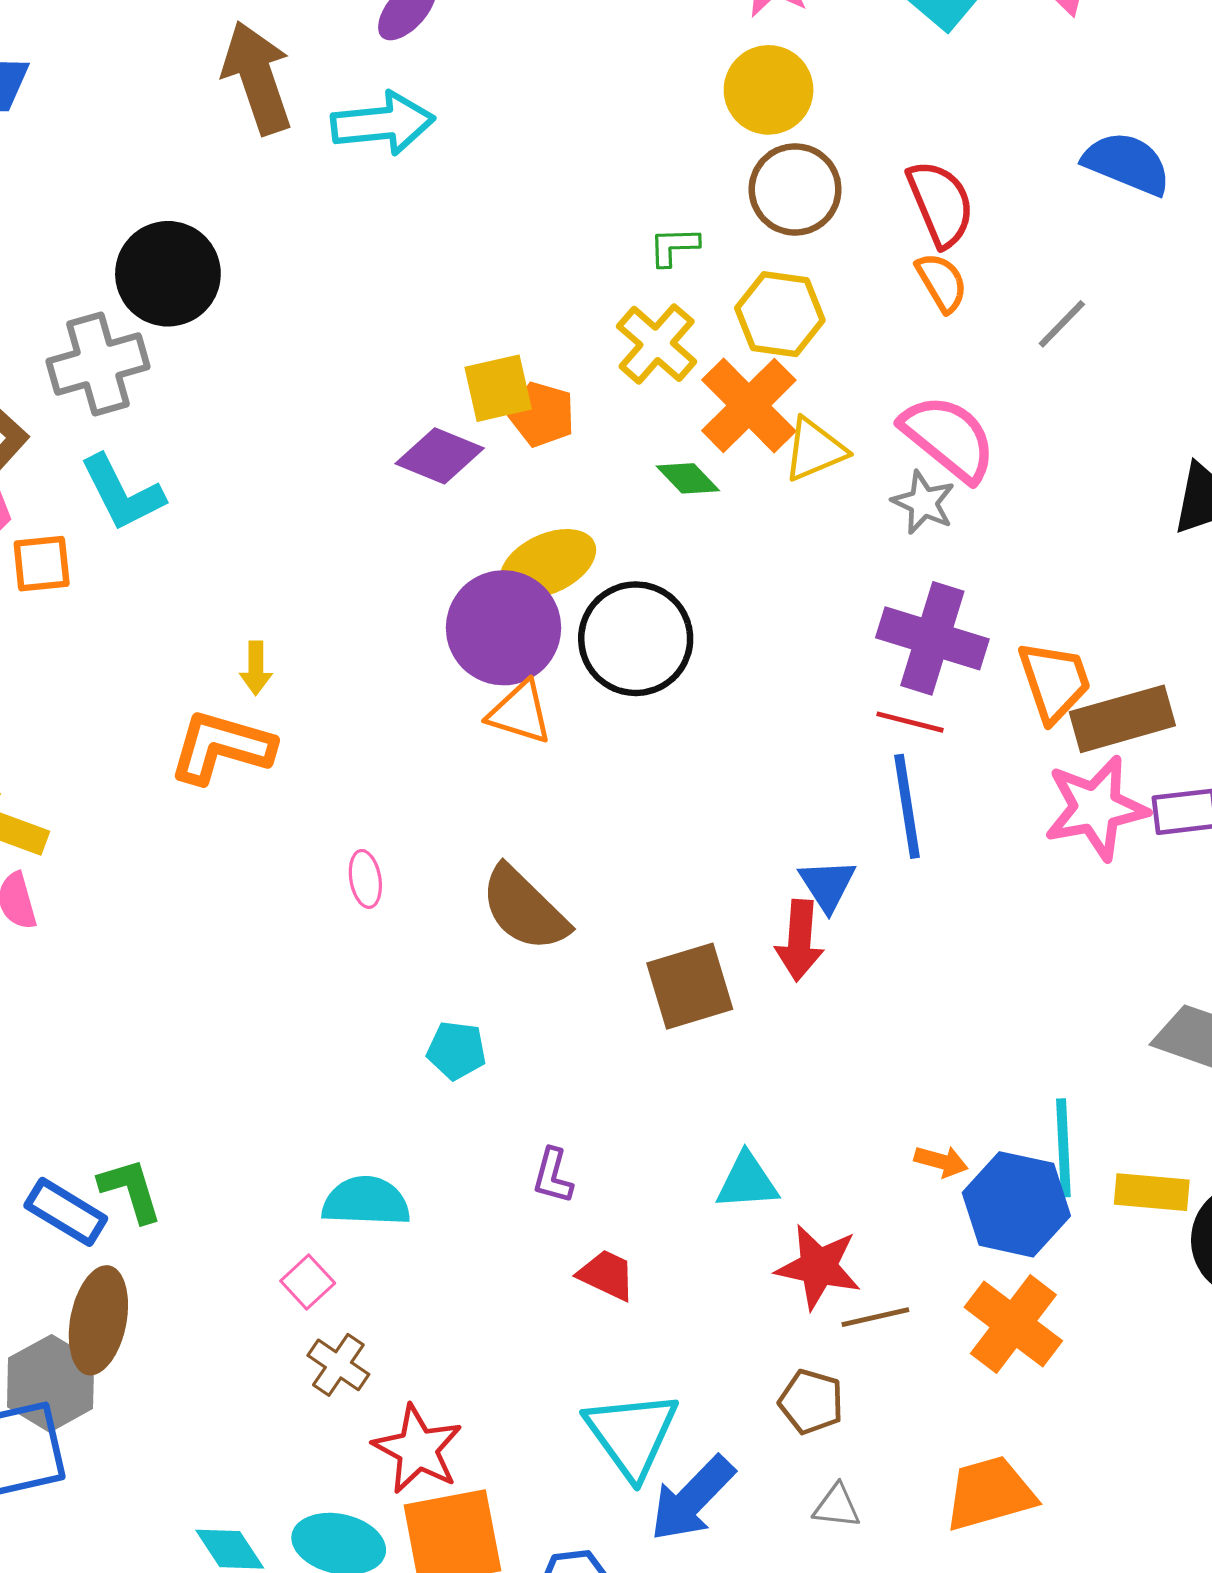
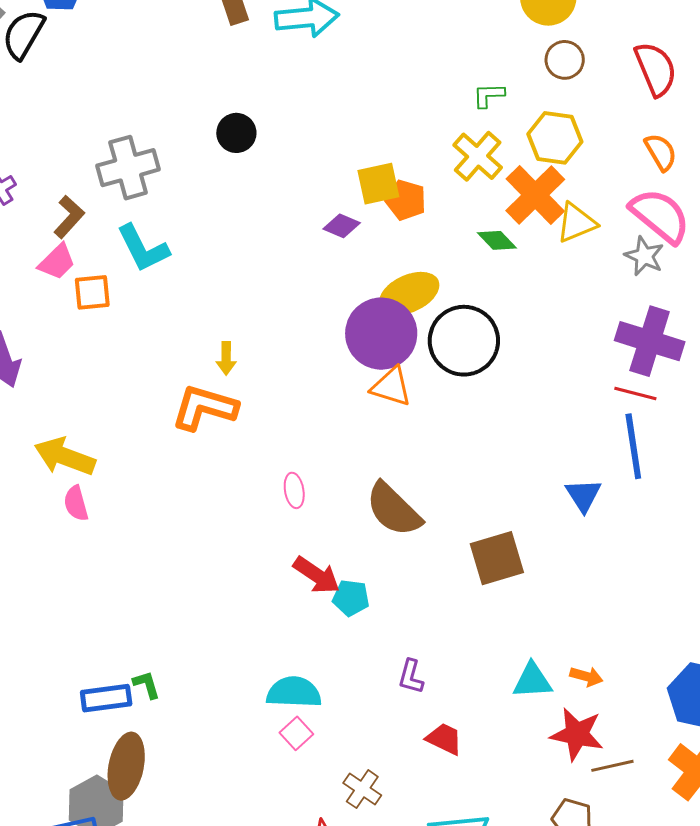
brown circle: (795, 189) -> (565, 60), size x0.7
black circle: (168, 274) -> (236, 133), moved, size x0.6
orange semicircle: (942, 282) -> (661, 152), moved
purple diamond: (440, 456) -> (342, 226), size x0.7
red arrow: (800, 940) -> (317, 575), moved, turned -60
orange arrow: (941, 1161) -> (586, 676), moved
green L-shape: (131, 1190) -> (147, 685), size x0.7
blue rectangle: (66, 1212) -> (106, 698), turned -39
pink square: (308, 1282) -> (296, 733), moved
brown cross: (338, 1365) -> (362, 789), moved

